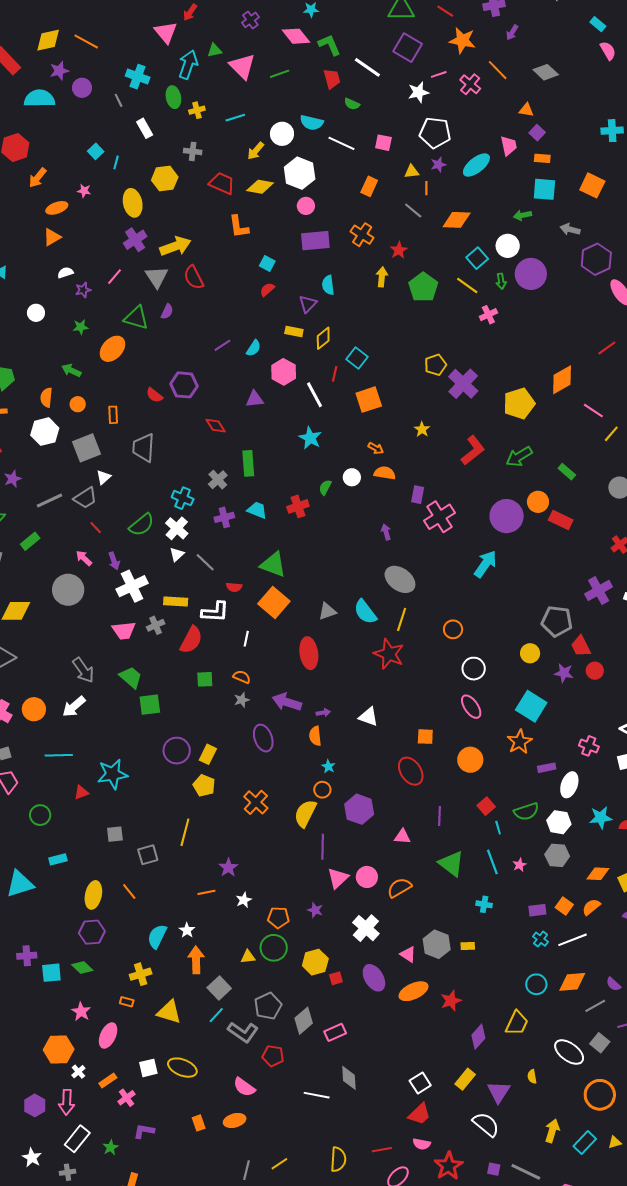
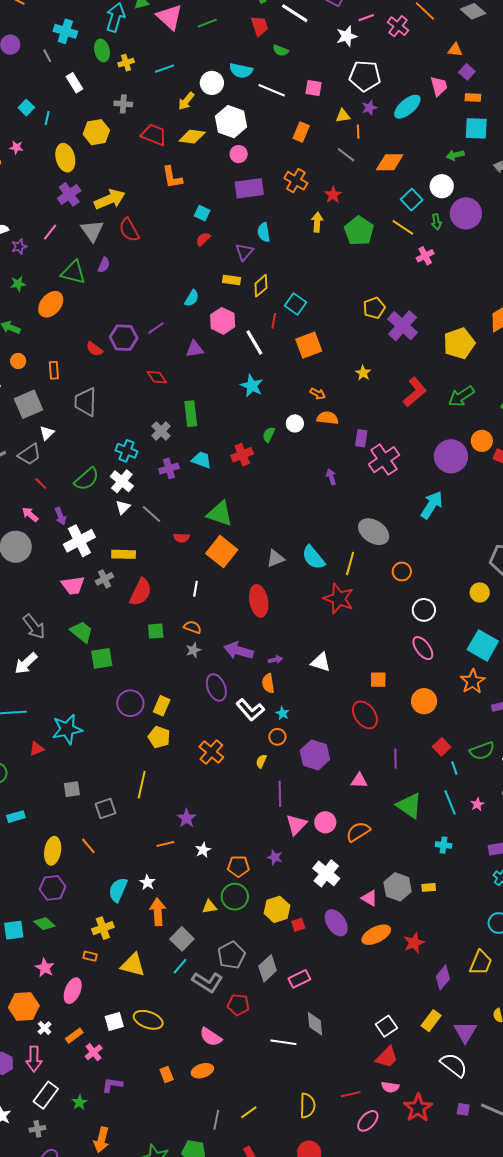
purple line: (222, 345) -> (156, 328), moved
gray ellipse: (400, 579) -> (374, 532), moved
white L-shape: (215, 612) -> (250, 710), moved, turned 48
yellow semicircle: (305, 813) -> (261, 761), size x0.5

